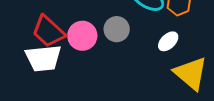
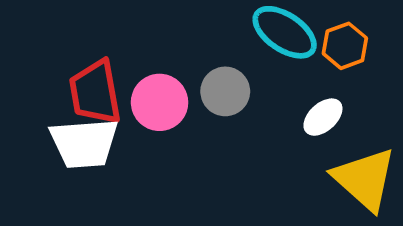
red trapezoid: (48, 31) -> (95, 92), turned 36

